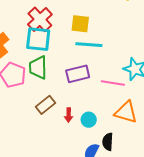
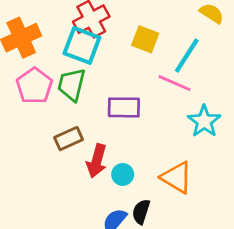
cyan line: (89, 45) -> (187, 56), moved, turned -76
pink line: (113, 83) -> (174, 83), moved
red arrow: (69, 115) -> (97, 161), size x1.6

